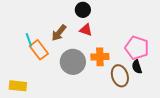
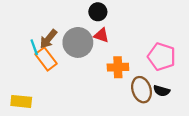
brown arrow: (59, 33) -> (48, 39), moved
gray circle: (73, 62) -> (78, 42), moved
black semicircle: (137, 67) -> (162, 91), moved, turned -56

